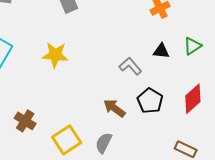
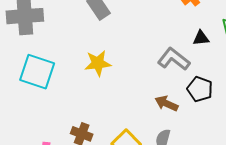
gray L-shape: (130, 66) -> (174, 59), size x1.4

